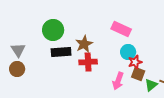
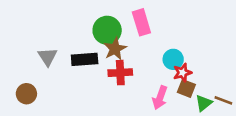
pink rectangle: (121, 29) -> (141, 22), moved, turned 48
green circle: (53, 30) -> (107, 30), moved
gray triangle: (18, 50) -> (48, 57), moved
brown circle: (17, 69) -> (26, 94), moved

